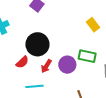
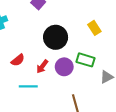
black circle: (37, 44) -> (56, 37), moved

